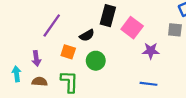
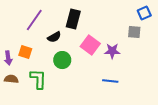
purple line: (52, 25) -> (34, 20), moved
pink square: (132, 28) -> (90, 45), moved
orange square: (68, 52) -> (25, 52), moved

